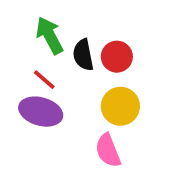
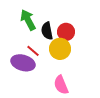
red line: (44, 80) -> (33, 51), moved
yellow circle: (120, 106) -> (60, 49), moved

